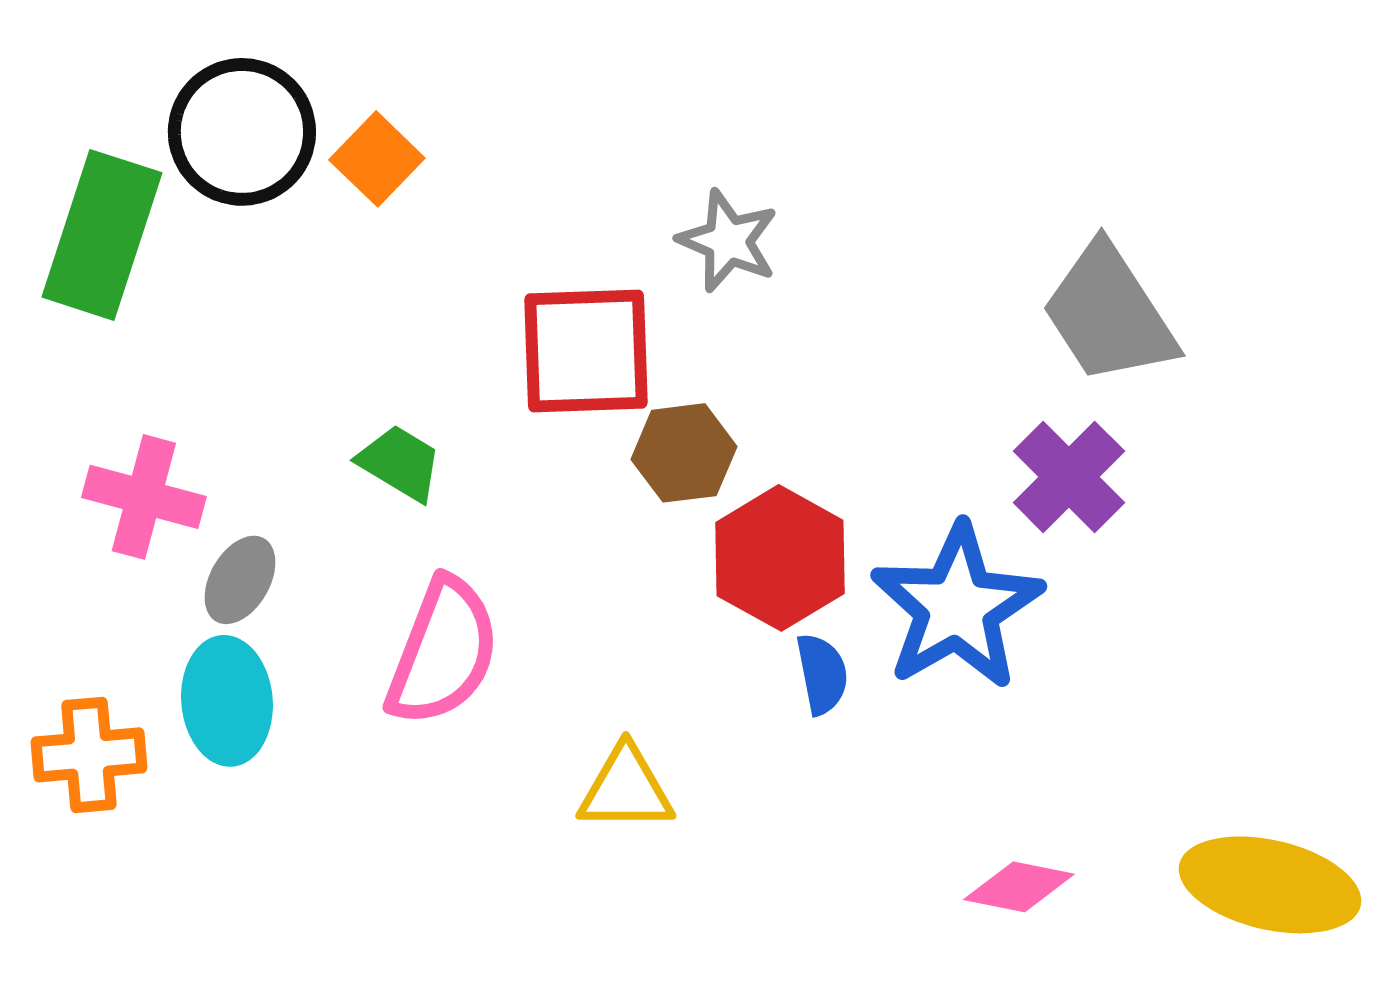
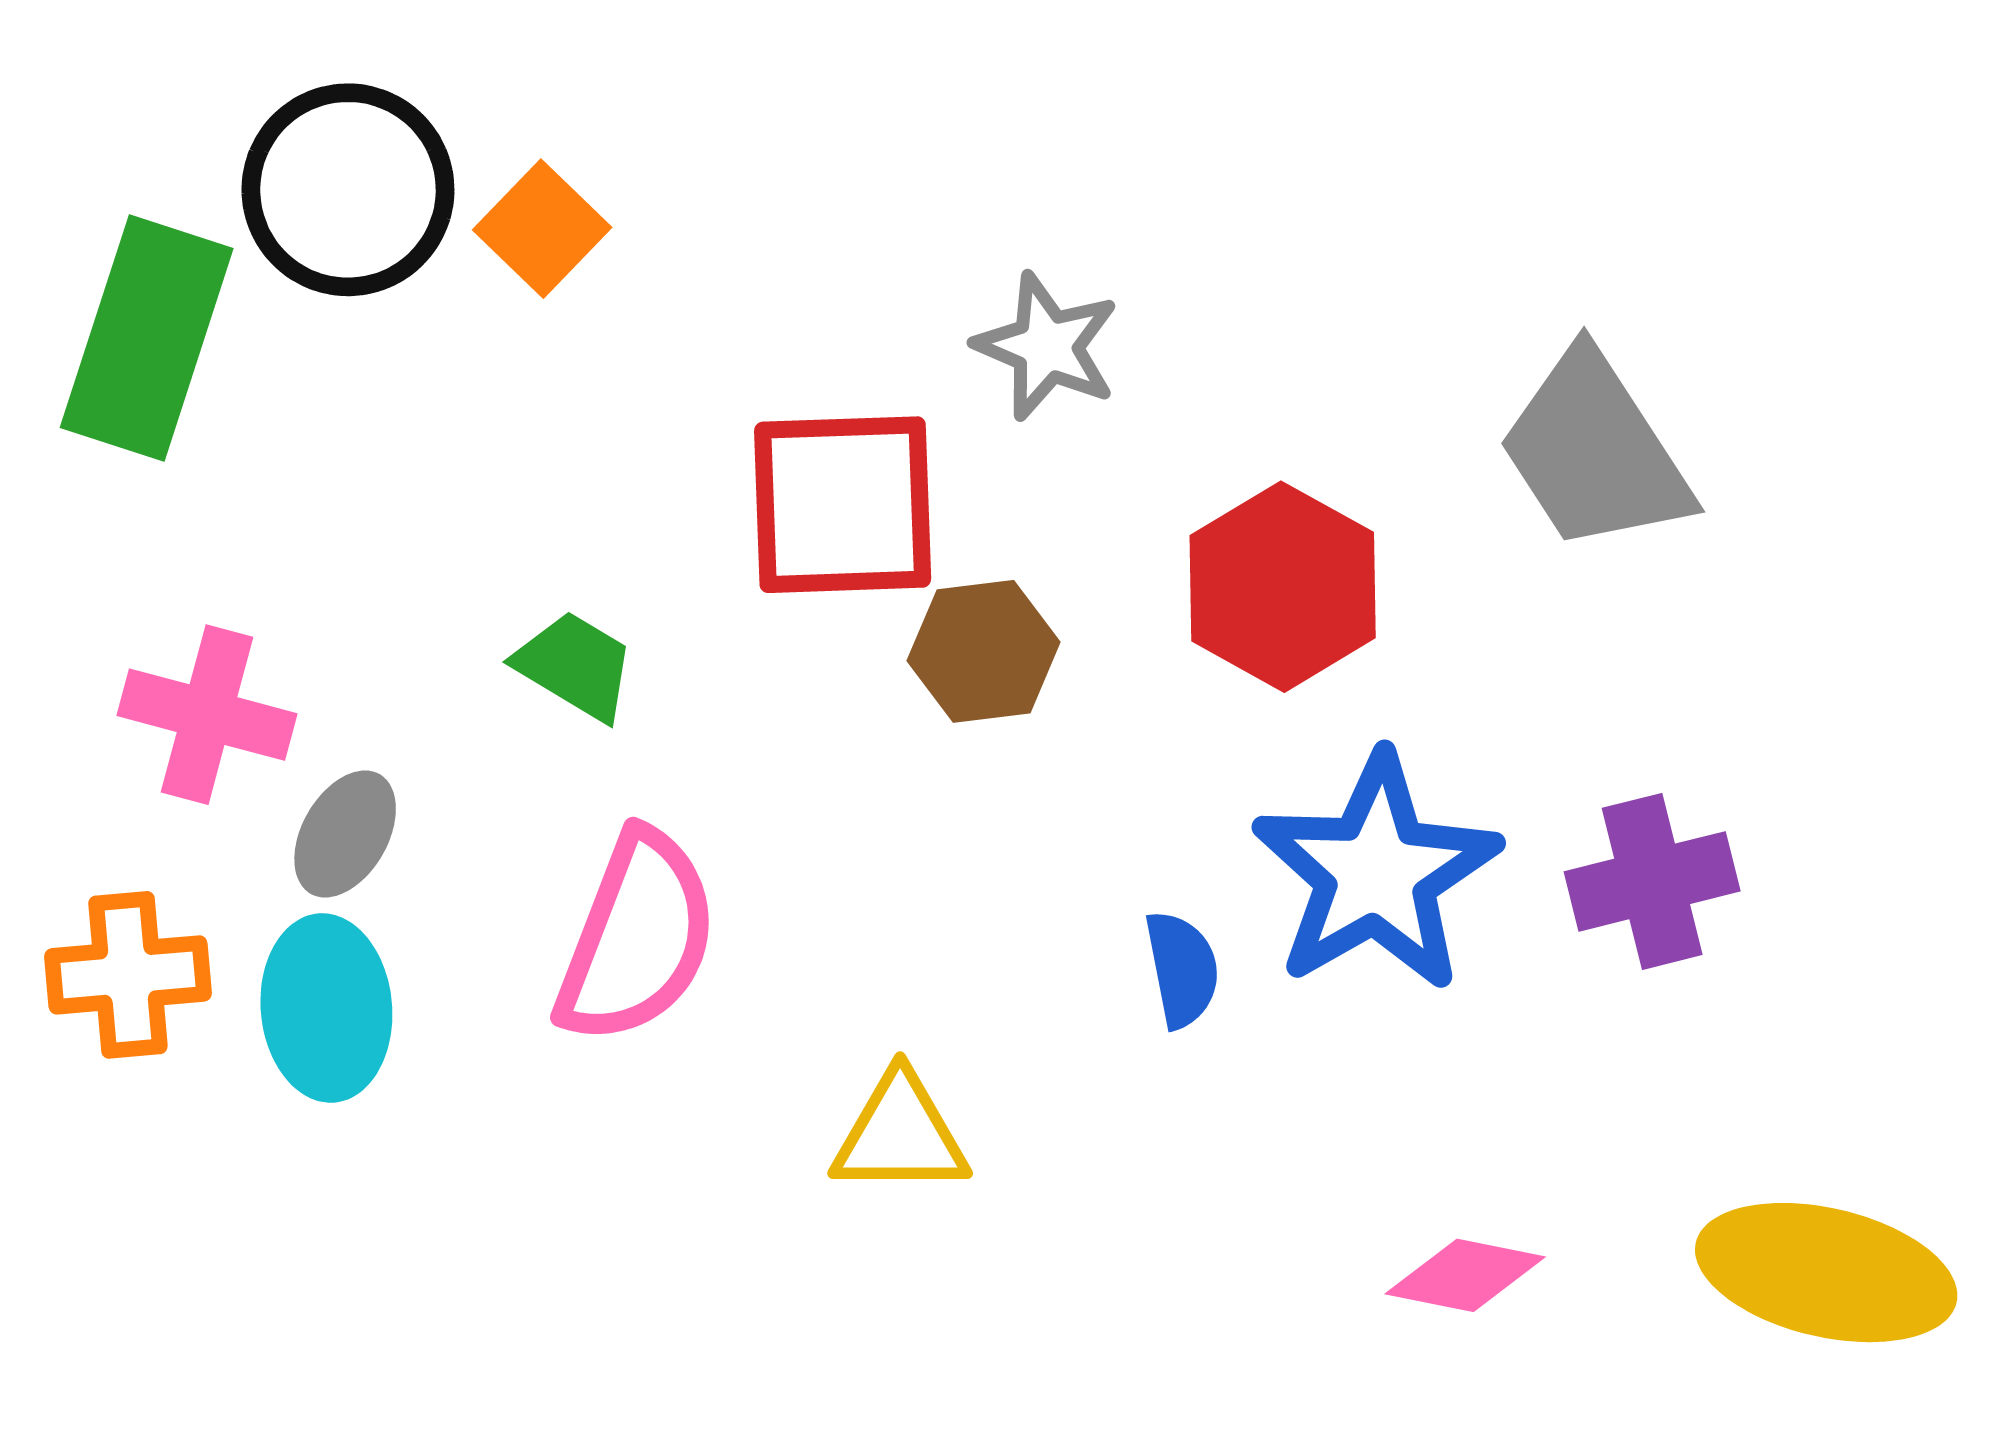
purple cross: (1069, 477) -> (1652, 881), moved, turned 31
red hexagon: (780, 558) -> (1283, 587), moved
orange cross: (89, 755) -> (128, 975), moved

